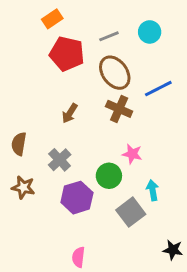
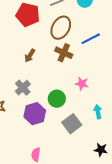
brown ellipse: (115, 73) -> (61, 28), turned 65
pink star: (132, 154) -> (82, 84), moved
cyan arrow: (153, 190) -> (98, 112), moved

